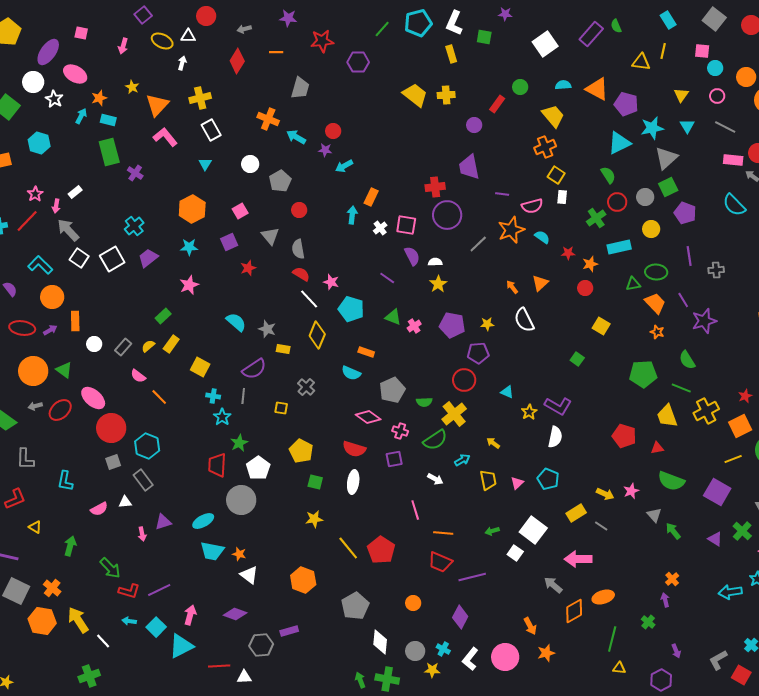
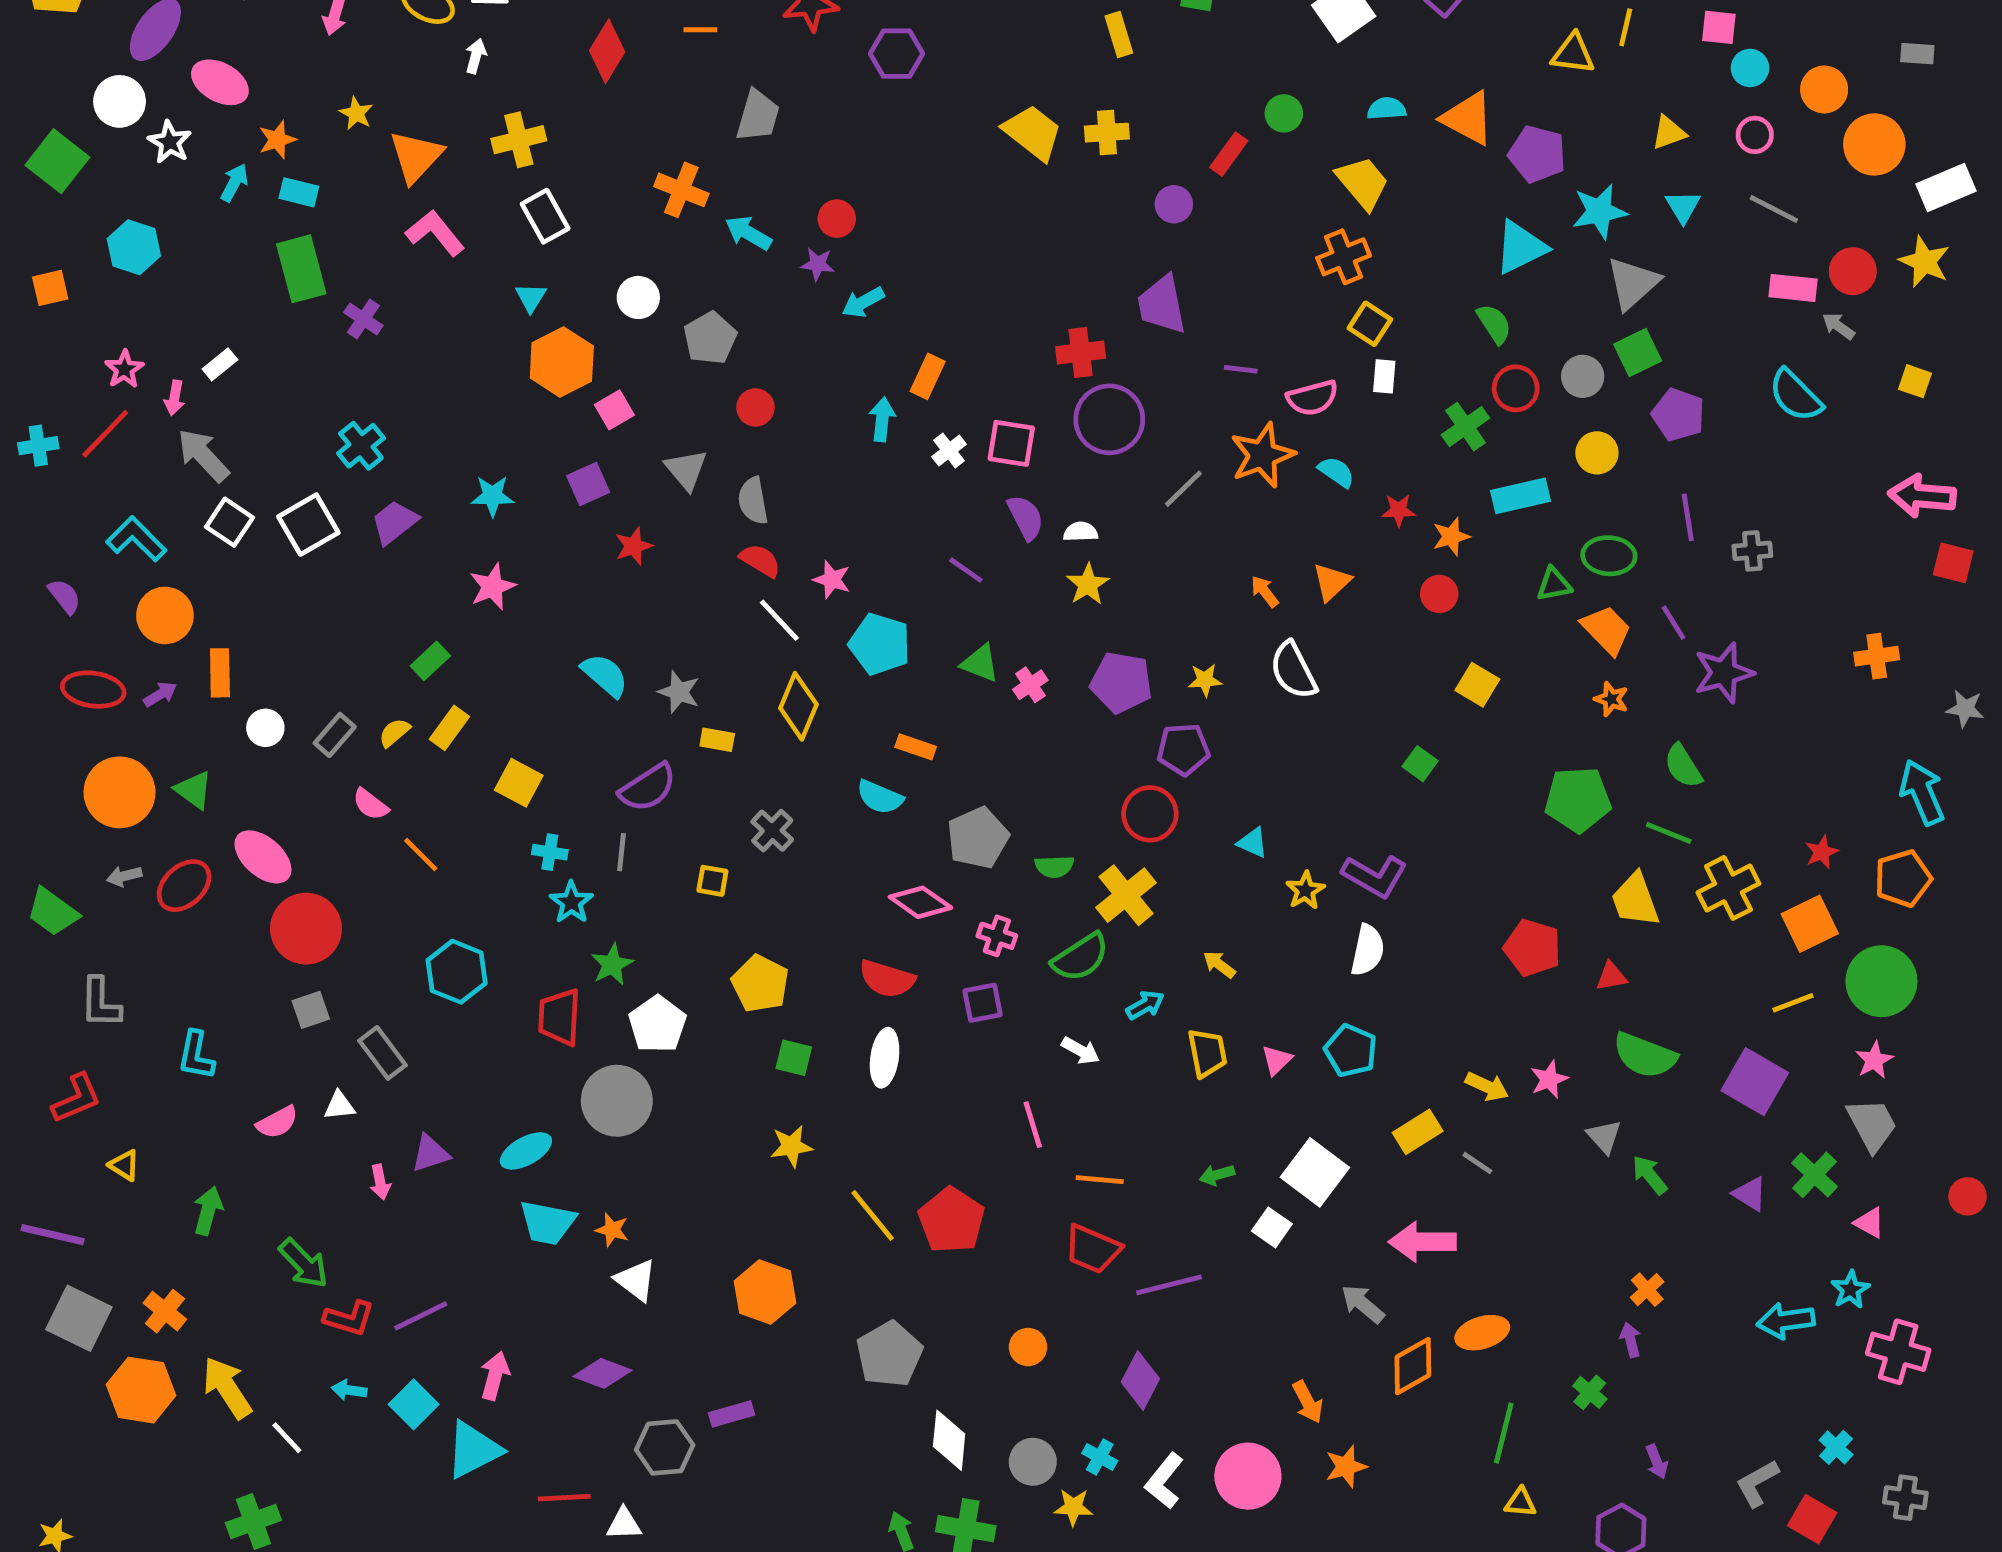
yellow triangle: (681, 95) -> (1669, 133), turned 35
orange hexagon: (192, 209) -> (562, 362), moved
cyan hexagon: (147, 446) -> (457, 972), moved

